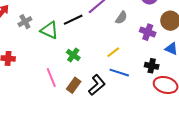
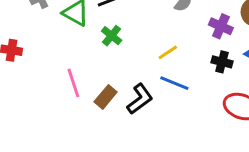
green cross: (73, 55) -> (112, 36), moved
black cross: (152, 66) -> (222, 62), moved

